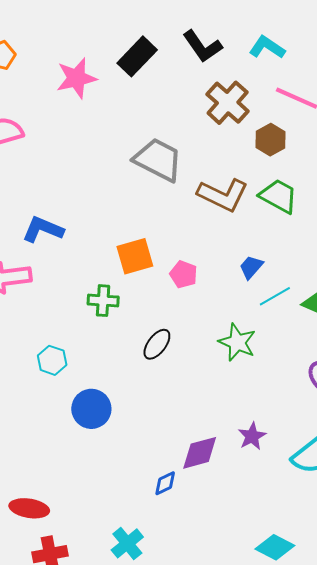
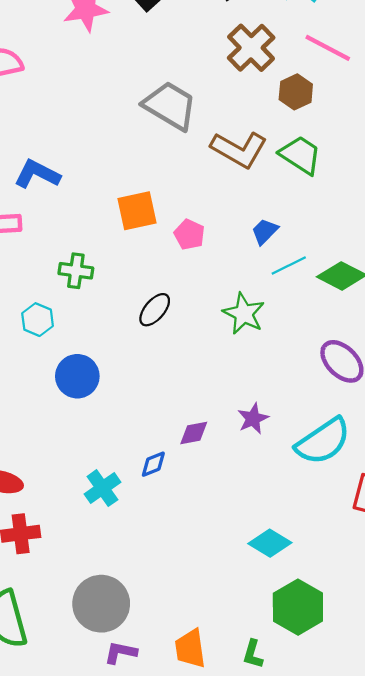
green cross: (103, 301) -> (76, 271), moved
purple diamond: (200, 453) -> (194, 433), size x0.7
cyan cross: (127, 543) -> (102, 488), moved

